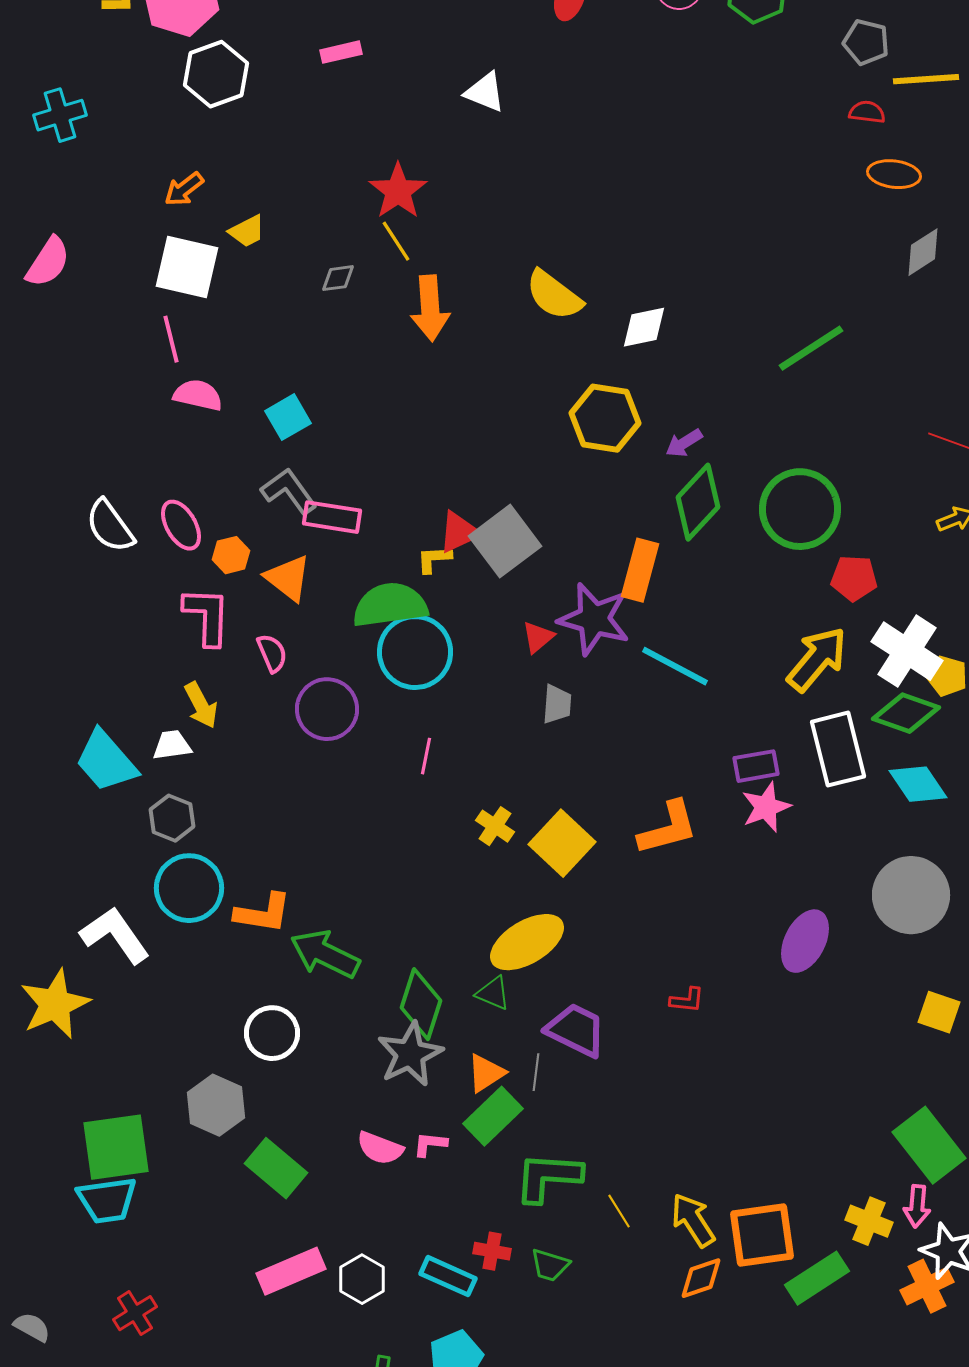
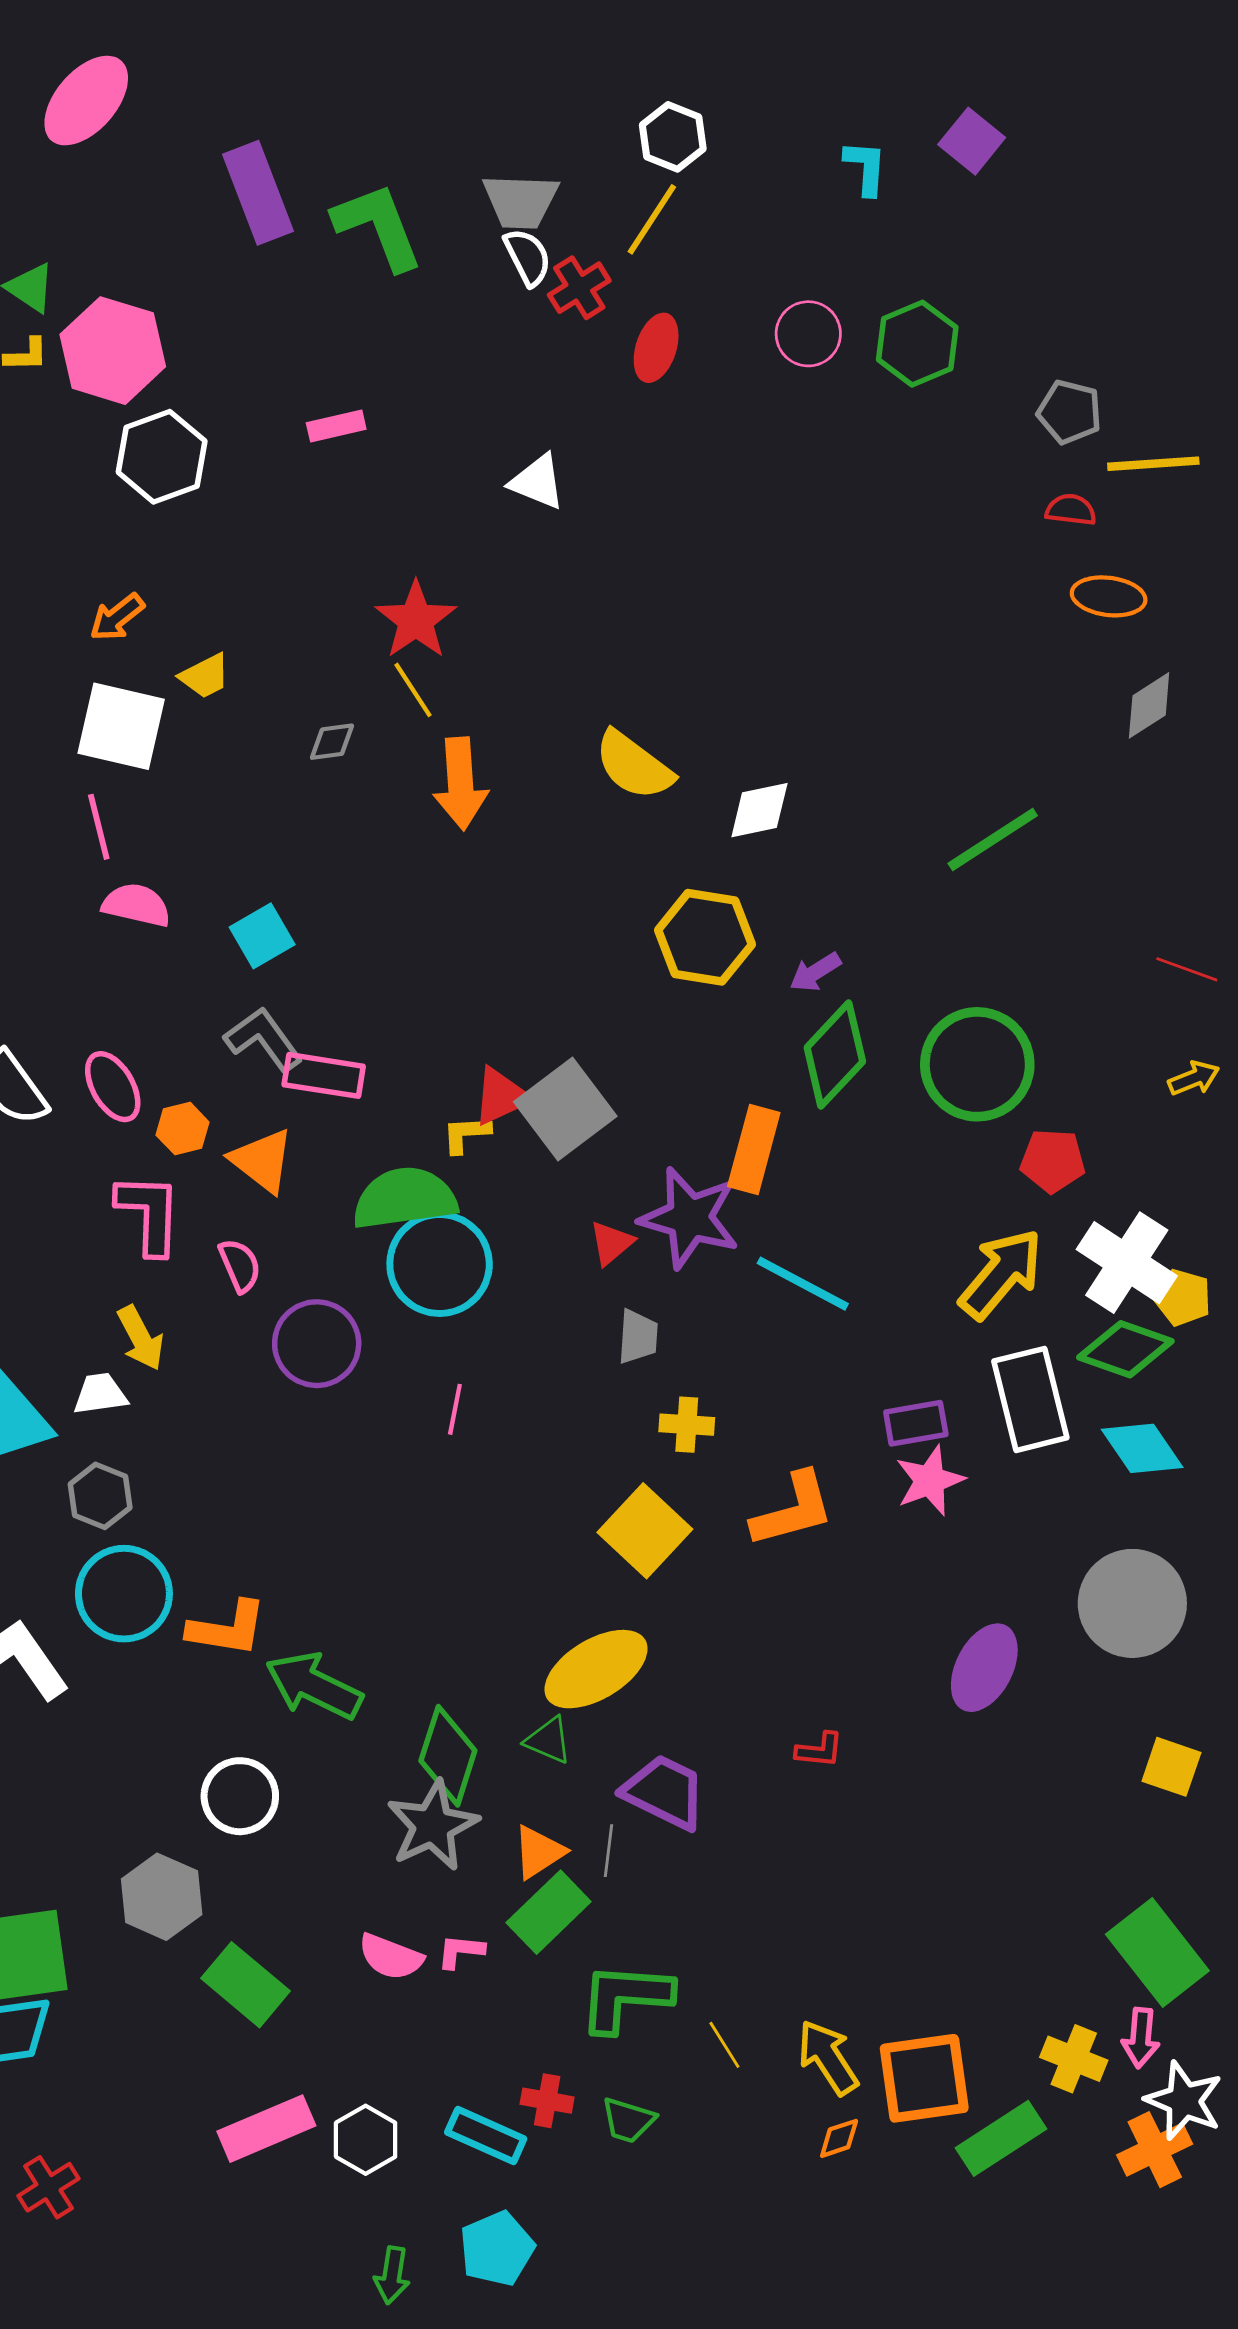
yellow cross: (495, 826) -> (687, 1425), moved, turned -30
orange diamond: (701, 1278) -> (839, 2138), size x0.7

